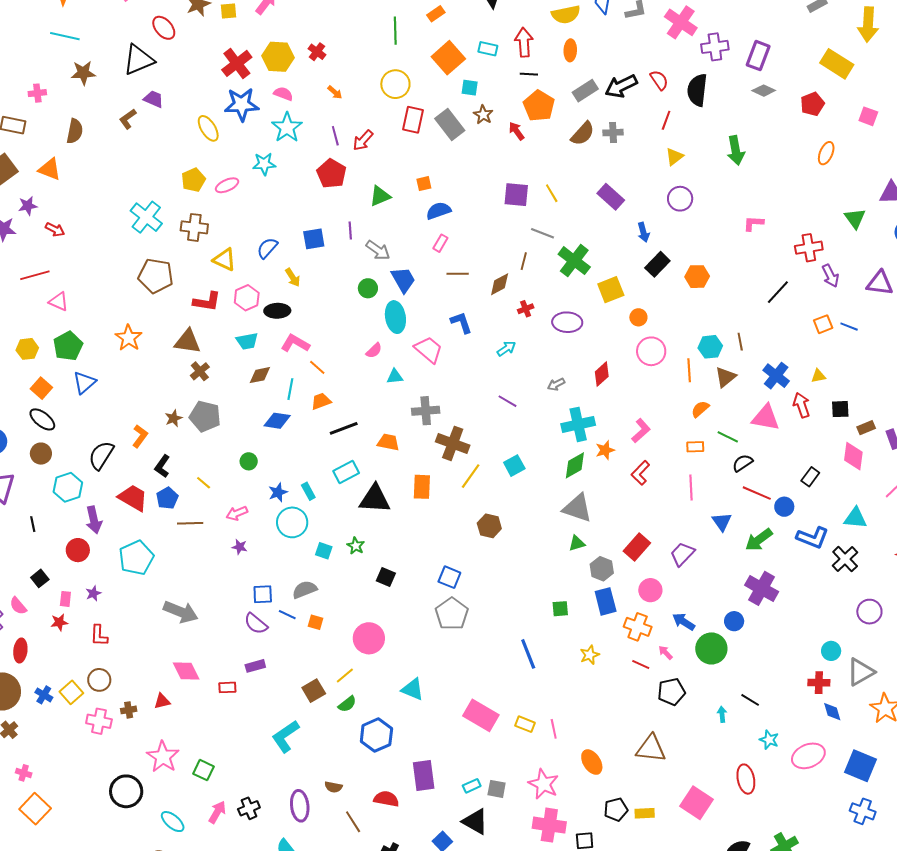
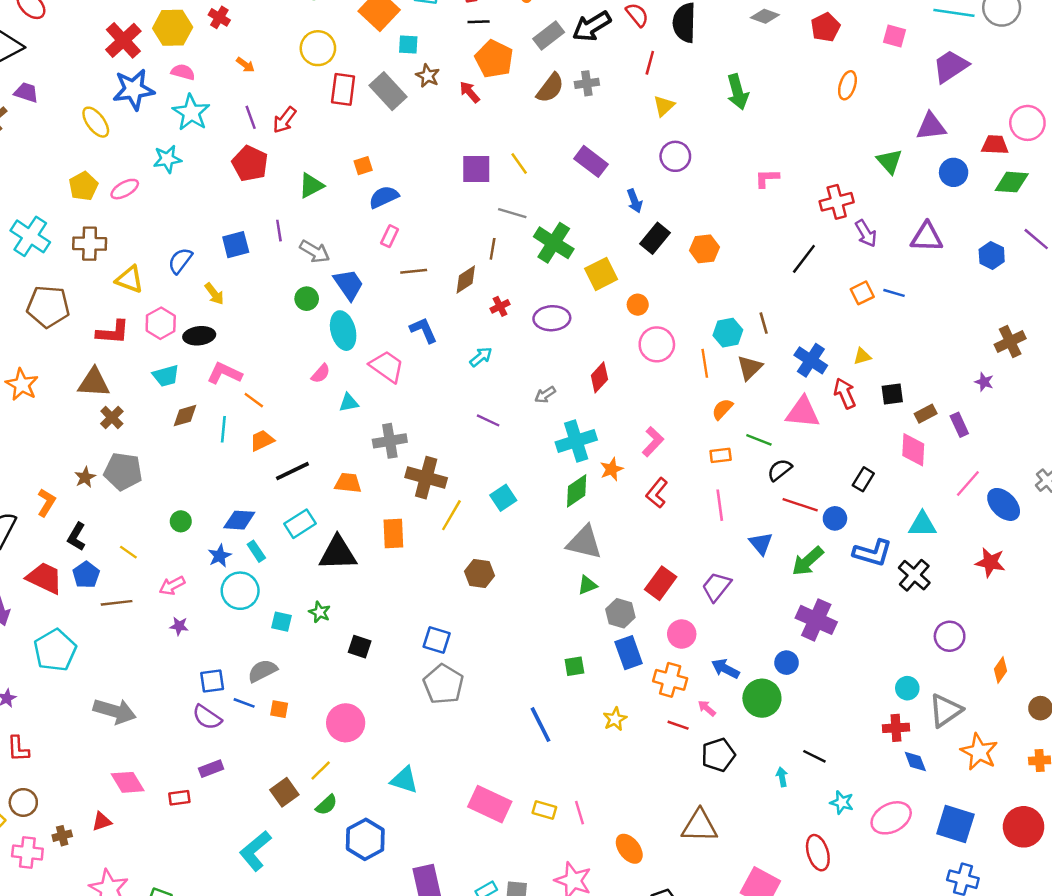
blue diamond: (277, 421) -> (239, 520), moved

